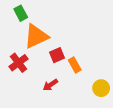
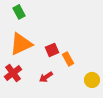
orange triangle: (36, 36) -> (21, 44), moved
red cross: (18, 63) -> (13, 73), moved

